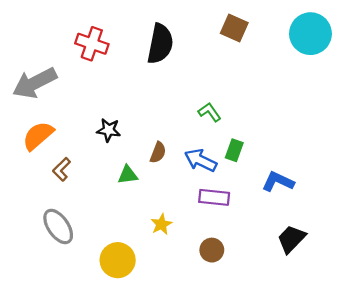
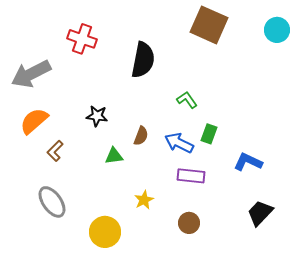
brown square: (234, 28) -> (209, 25), size x1.5
cyan circle: (310, 34) -> (277, 30), size x0.7
black semicircle: (160, 44) -> (143, 60), moved

